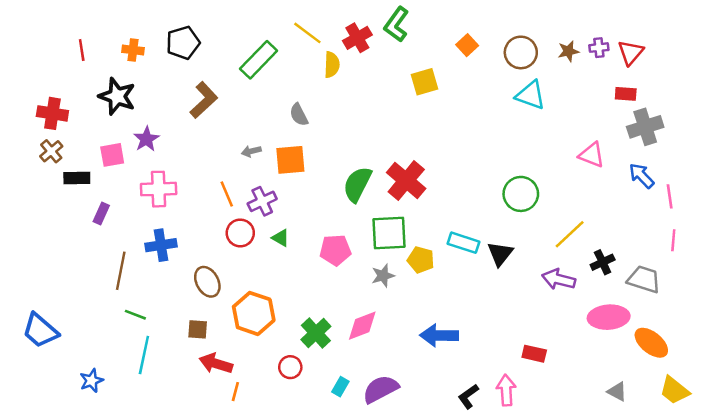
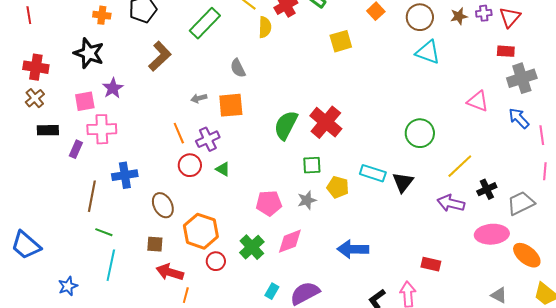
red line: (82, 50) -> (29, 15), moved
black rectangle: (77, 178) -> (48, 130), moved
pink cross: (159, 189) -> (102, 129), moved
green square: (389, 233) -> (312, 165), size x0.6
pink pentagon: (335, 250) -> (269, 203), moved
gray trapezoid: (644, 279) -> (521, 203), turned -44
red circle: (290, 367) -> (216, 261), moved

